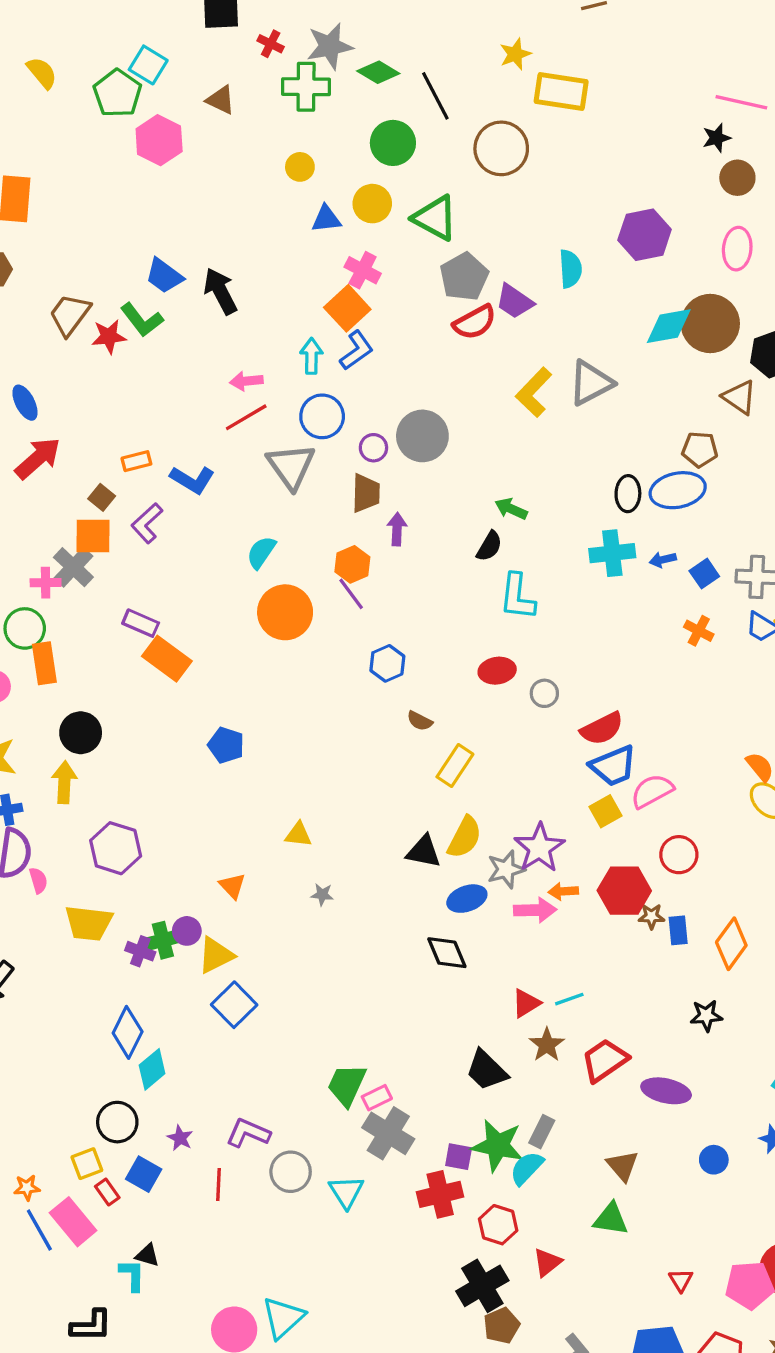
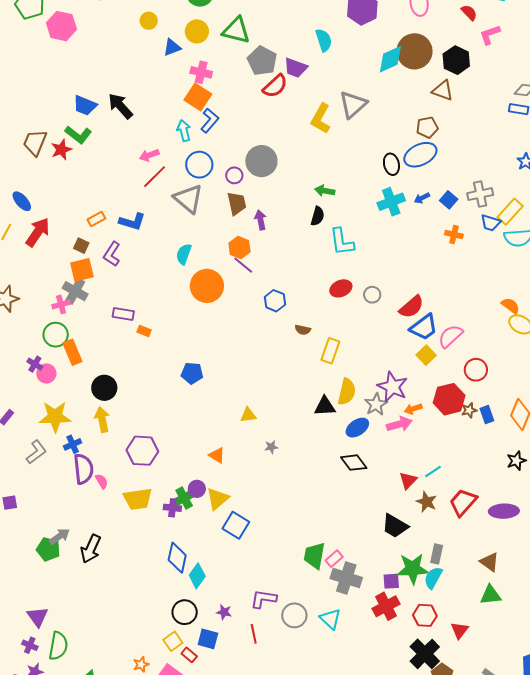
orange rectangle: (167, 659) -> (144, 331), size x0.5

